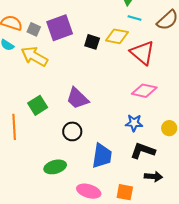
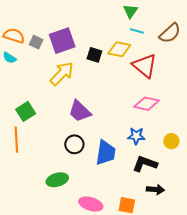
yellow arrow: (34, 56) -> (62, 74), moved, turned 104
green square: (38, 105) -> (26, 111), moved
blue trapezoid: (102, 156) -> (106, 153), moved

